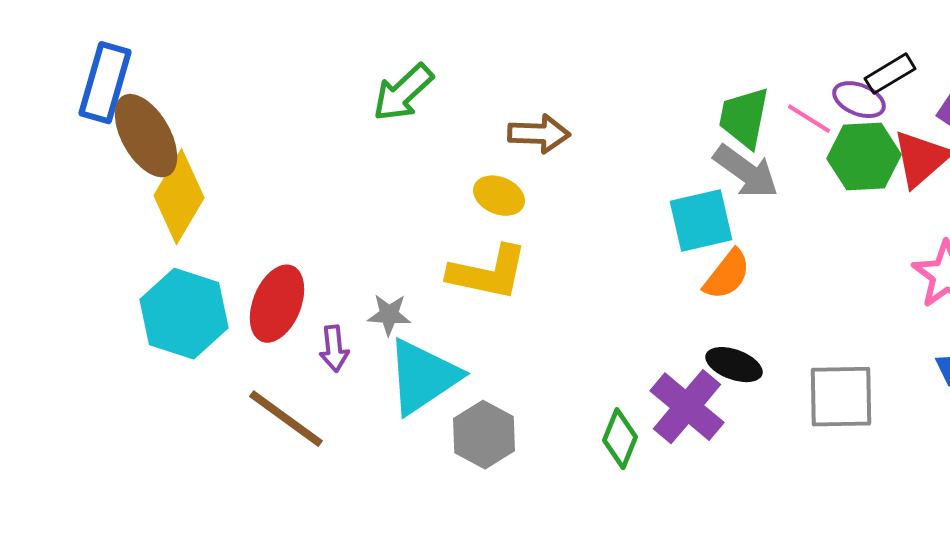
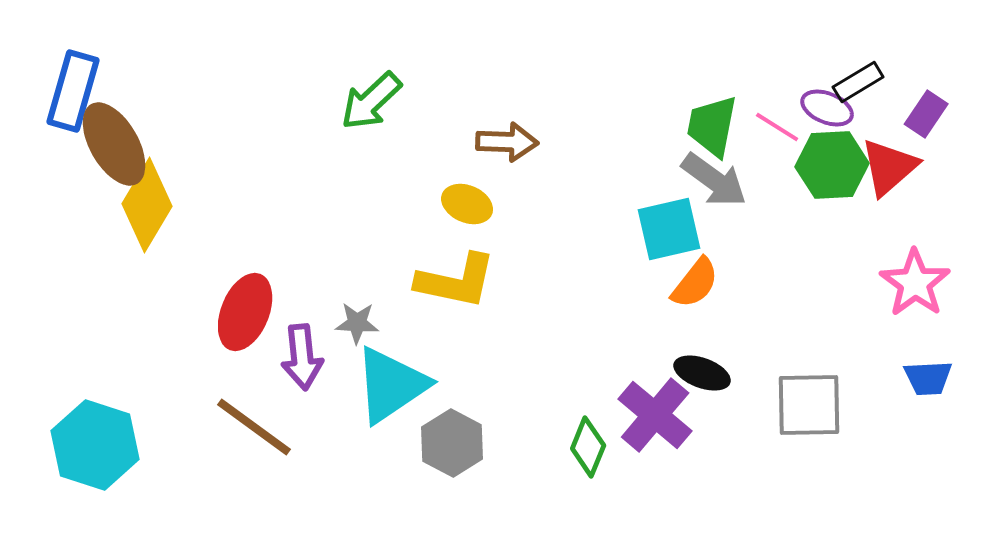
cyan hexagon: (184, 314) -> (95, 445), moved
purple arrow: (334, 349) -> (302, 357), size x1.4

